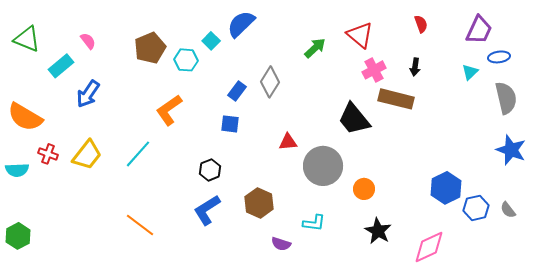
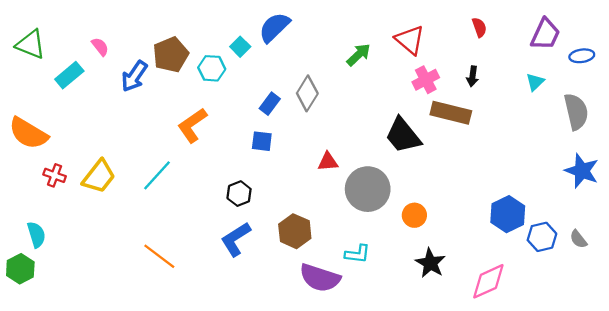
blue ellipse: (499, 57) -> (582, 56), moved
blue arrow: (88, 94) -> (134, 76), moved
cyan semicircle: (17, 170) -> (36, 235), moved, turned -105
purple semicircle: (281, 244) -> (320, 278), size x1.8

